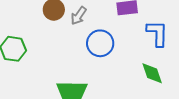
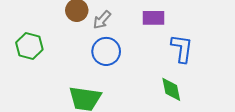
blue circle: (100, 43) -> (106, 51), moved

